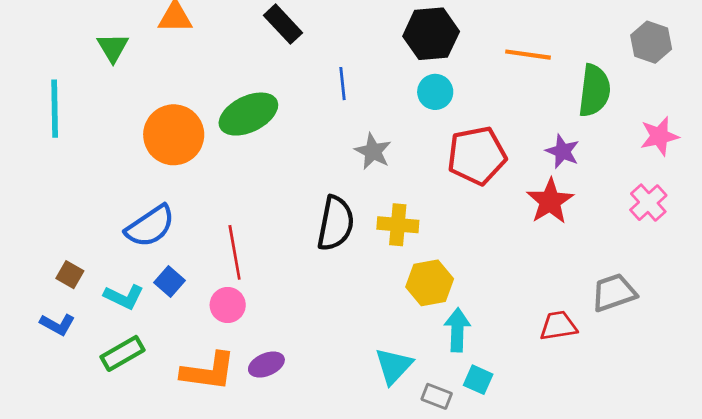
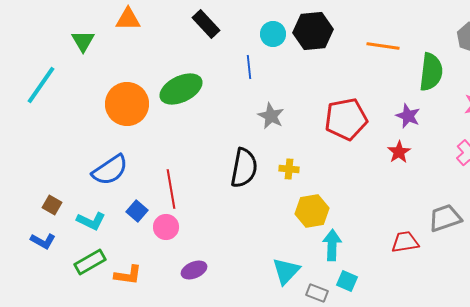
cyan circle: (435, 92) -> (273, 34), moved
cyan line: (55, 109) -> (41, 85), turned 36
red star: (550, 201) -> (399, 152), size x0.7
yellow cross: (398, 225) -> (289, 169), size x0.7
blue square: (170, 281) -> (137, 211), moved
orange L-shape: (208, 371) -> (128, 275), moved, size x0.7

